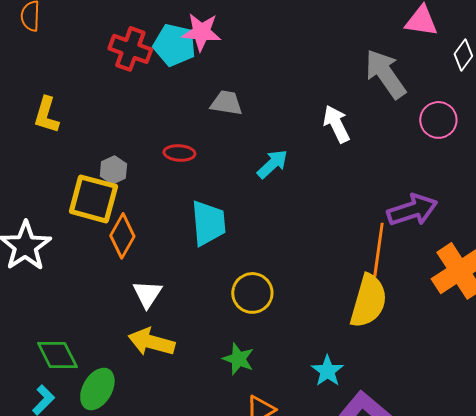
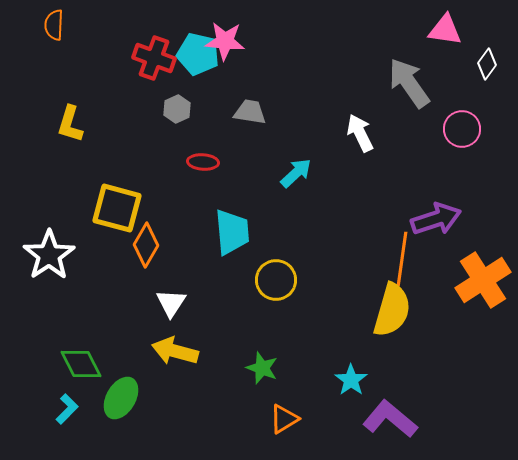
gray hexagon: (113, 170) -> (177, 109), moved
yellow circle: (252, 293) -> (276, 280), moved

